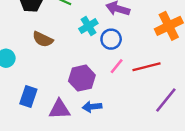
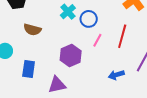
red line: (147, 67) -> (122, 36), turned -50
blue rectangle: (28, 97) -> (29, 69), moved
blue arrow: (92, 107) -> (116, 75), moved

